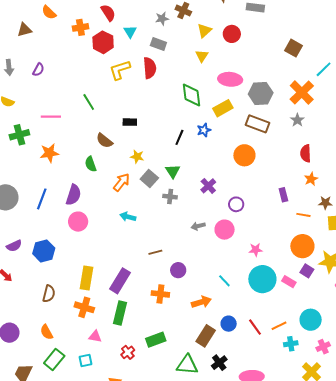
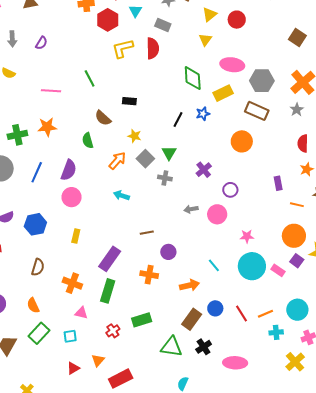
green cross: (19, 135) -> (17, 135), moved
yellow rectangle: (87, 278) -> (76, 236), moved, size x0.6

